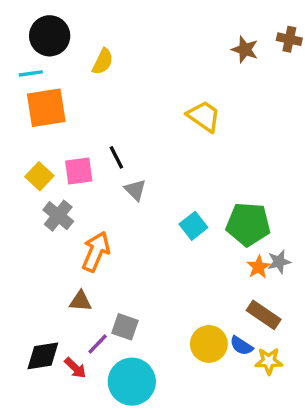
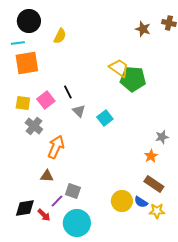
pink square: (79, 171) -> (46, 100), turned -30
yellow square: (39, 176) -> (23, 103), turned -35
green pentagon: (248, 224) -> (133, 79), moved
cyan square: (193, 226) -> (105, 118), moved
gray star: (279, 262) -> (162, 137), moved

